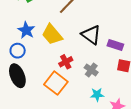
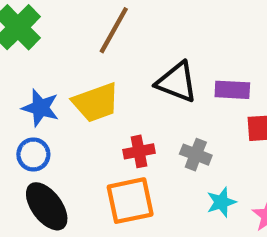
yellow trapezoid: (52, 35) -> (96, 103), turned -55
red cross: (66, 62) -> (139, 151), turned 32
orange square: (56, 83) -> (130, 201), turned -35

